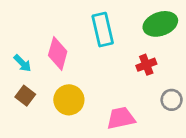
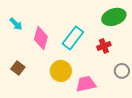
cyan rectangle: (103, 30) -> (73, 38), moved, turned 50
cyan arrow: (23, 63) -> (16, 24), moved
yellow circle: (69, 100) -> (61, 71), moved

